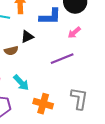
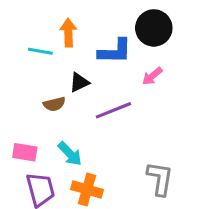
purple line: (62, 59) -> (113, 110), moved
orange cross: (43, 104) -> (87, 190), moved

